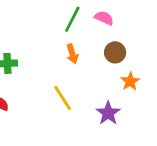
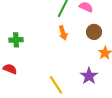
yellow line: (63, 98) -> (56, 85), moved

